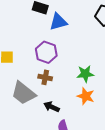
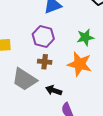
green star: (85, 74) -> (85, 37), moved
orange star: (86, 96) -> (80, 64), moved, size x1.4

